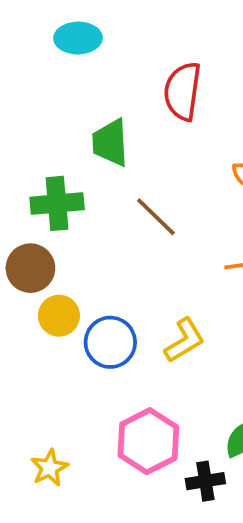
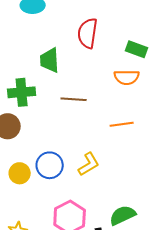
brown line: (156, 217) -> (74, 99), turned -40
yellow circle: (59, 316) -> (20, 173), moved

